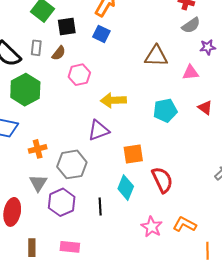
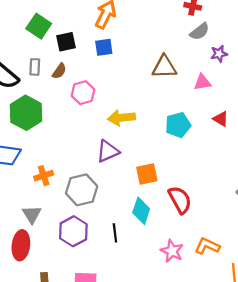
blue square: (101, 34) -> (104, 47), turned -30
gray triangle: (38, 183) -> (32, 214), moved

